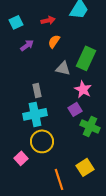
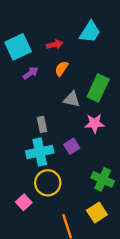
cyan square: (16, 22) -> (18, 47), size x1.6
pink star: (83, 89) -> (95, 123), turned -30
purple square: (75, 109) -> (72, 146), moved
green cross: (90, 126) -> (103, 179), moved

